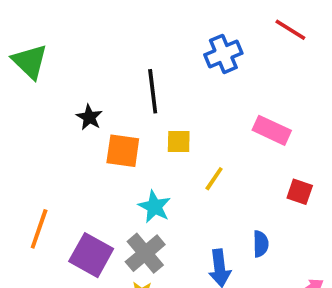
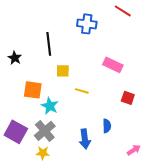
blue cross: (223, 54) -> (87, 24), turned 30
orange square: (123, 151) -> (33, 90), moved
yellow line: (214, 179) -> (82, 91), turned 72

